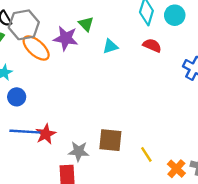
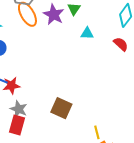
gray star: (79, 151) -> (19, 109), moved
yellow line: (146, 154) -> (97, 132), moved

